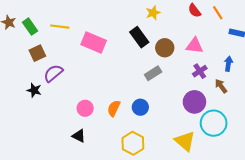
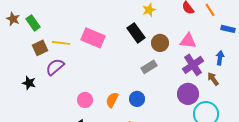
yellow line: (60, 27) -> (61, 43), moved
purple cross: (200, 71) -> (193, 65), size x1.5
black star: (34, 90) -> (29, 83), moved

